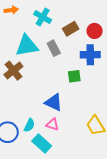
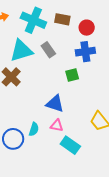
cyan cross: (43, 17) -> (33, 20), size x1.4
brown rectangle: (71, 29) -> (62, 19), moved, turned 49
cyan rectangle: (42, 143) -> (70, 145), moved

